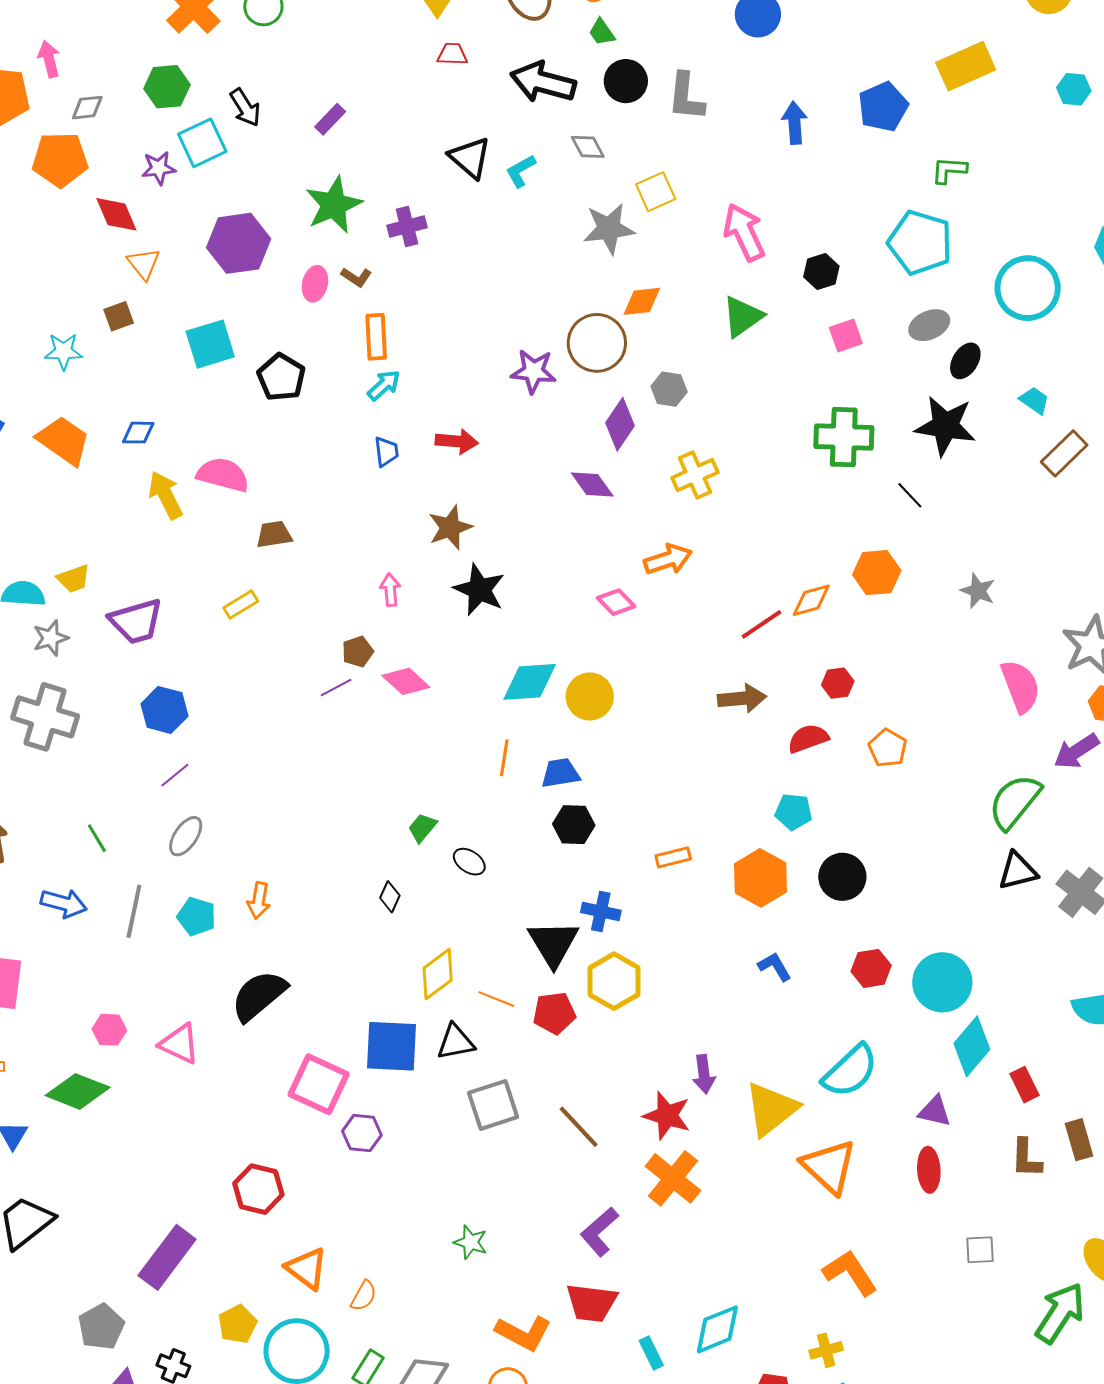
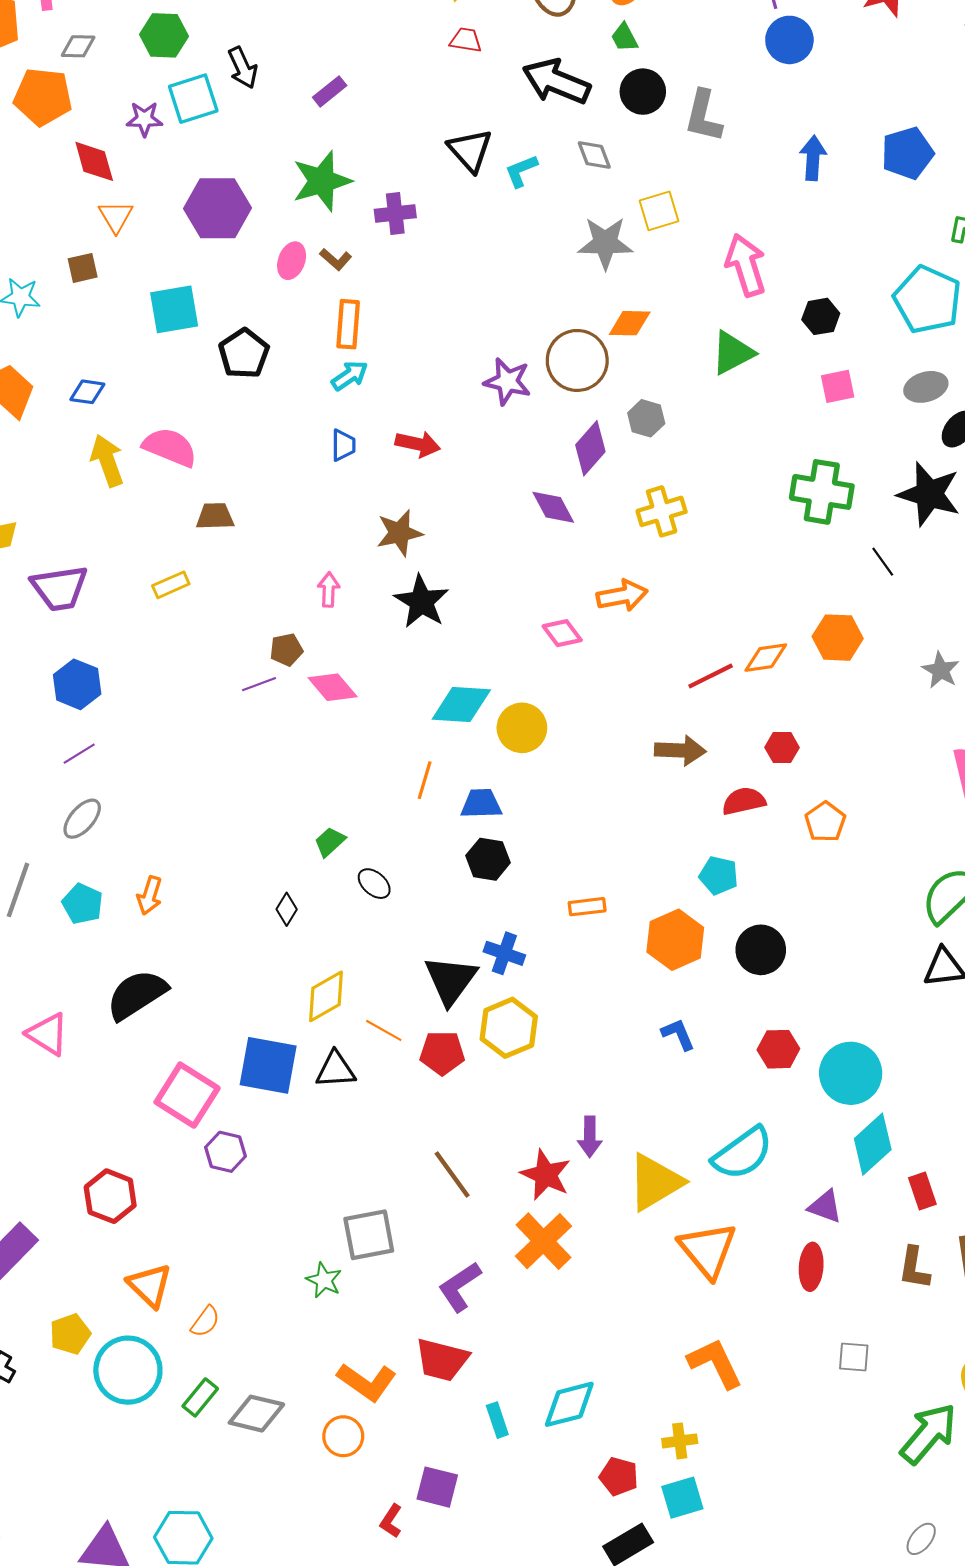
gray square: (493, 1105) -> (369, 1235), moved

